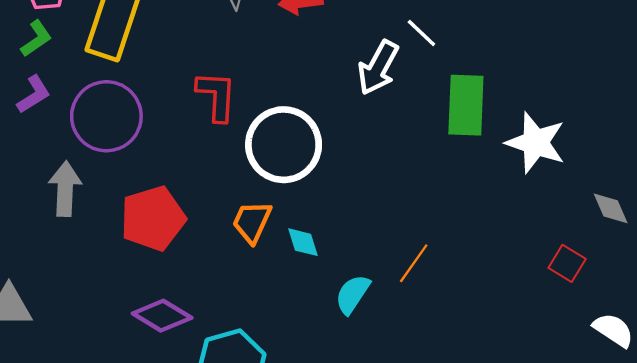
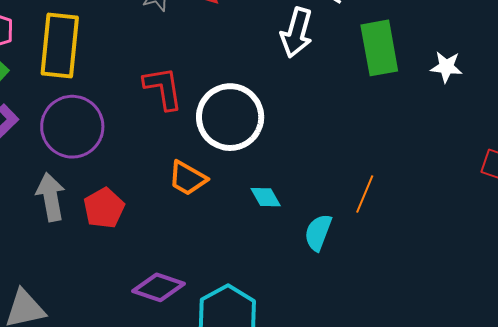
white star: (536, 143) -> (446, 67), size x0.6
red pentagon: (153, 218) -> (104, 208), moved, size x0.7
orange trapezoid: (252, 222) -> (188, 178), moved, turned -72

